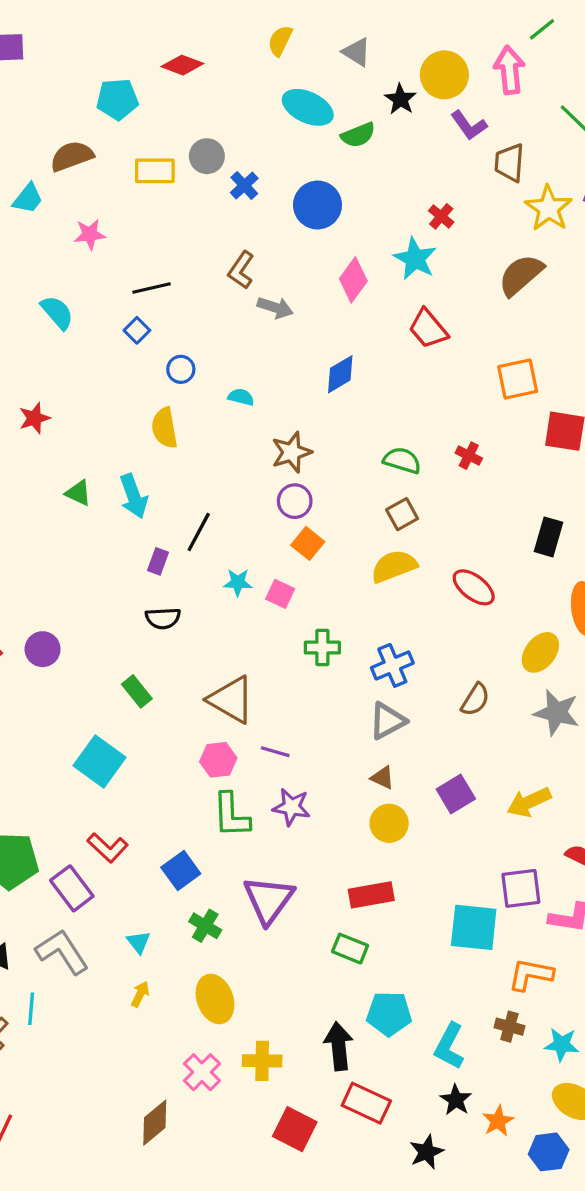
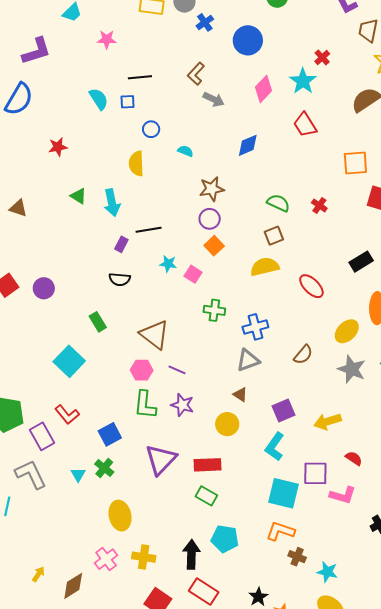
cyan semicircle: (57, 312) -> (99, 99), moved
blue square: (137, 330) -> (128, 102), turned 35
black line: (199, 532) -> (149, 230), turned 45
black rectangle: (549, 537) -> (361, 262), turned 35
yellow circle: (389, 823) -> (227, 424), moved
red rectangle: (371, 895) -> (208, 465), moved
green cross: (205, 926) -> (104, 468), moved
orange L-shape: (531, 975) -> (280, 531), moved
yellow arrow: (140, 994) -> (38, 574), moved
cyan L-shape: (449, 1046) -> (275, 447), moved

